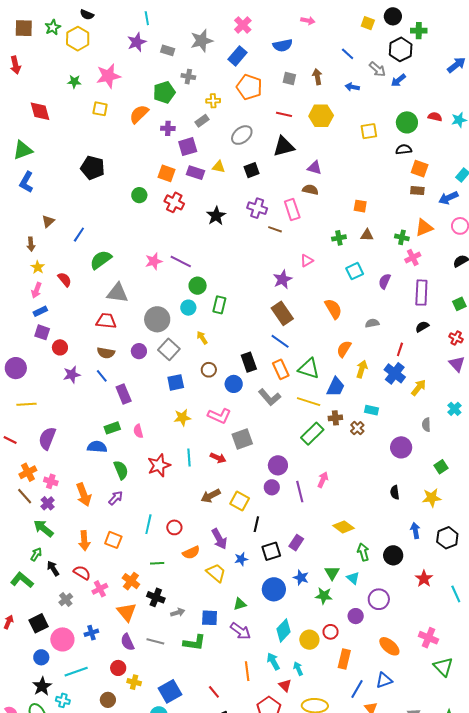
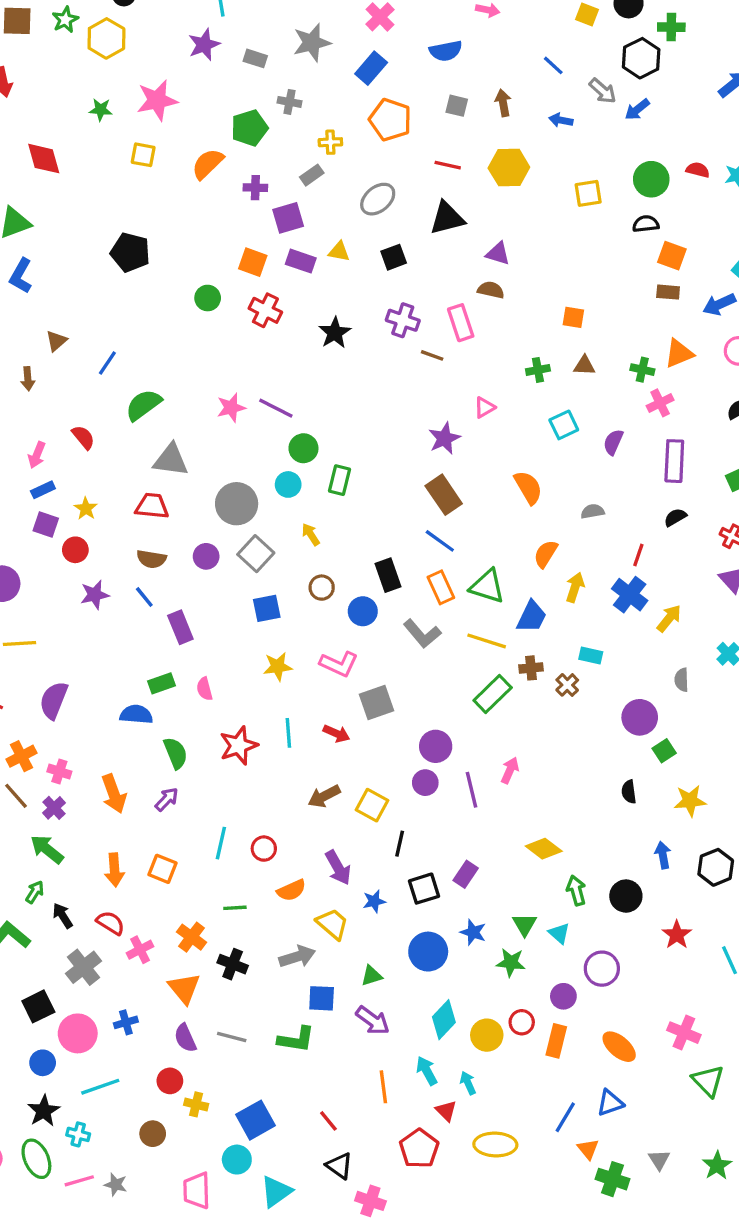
yellow star: (38, 267) -> (86, 509), moved
green square: (441, 467) -> (664, 751), moved
gray cross: (66, 600) -> (83, 967), size x1.5
gray arrow: (178, 612) -> (297, 957), moved, size x1.5
orange rectangle: (344, 659) -> (556, 1041), moved

